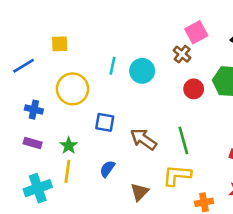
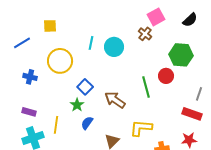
red circle: (194, 89) -> (166, 76), moved
blue square: (105, 122) -> (85, 87), turned 35
green line: (183, 140) -> (146, 87), moved
purple rectangle: (33, 143) -> (29, 112), moved
green star: (69, 146) -> (77, 105), moved

